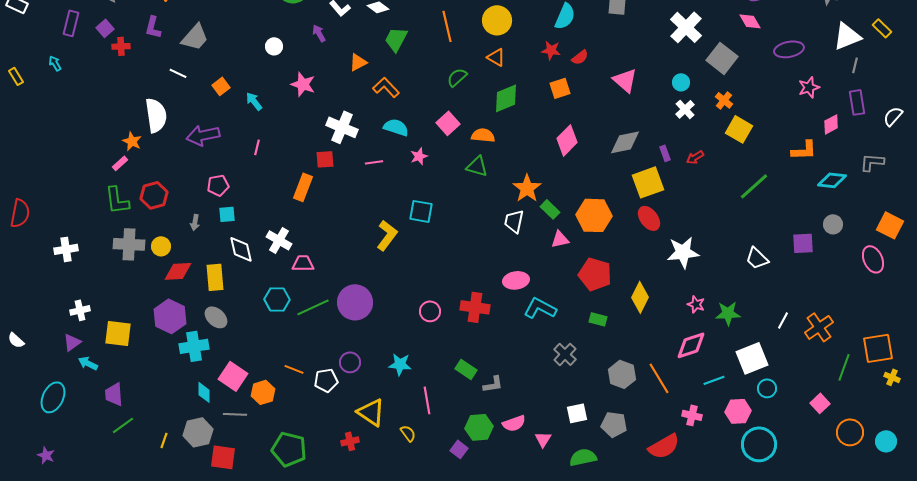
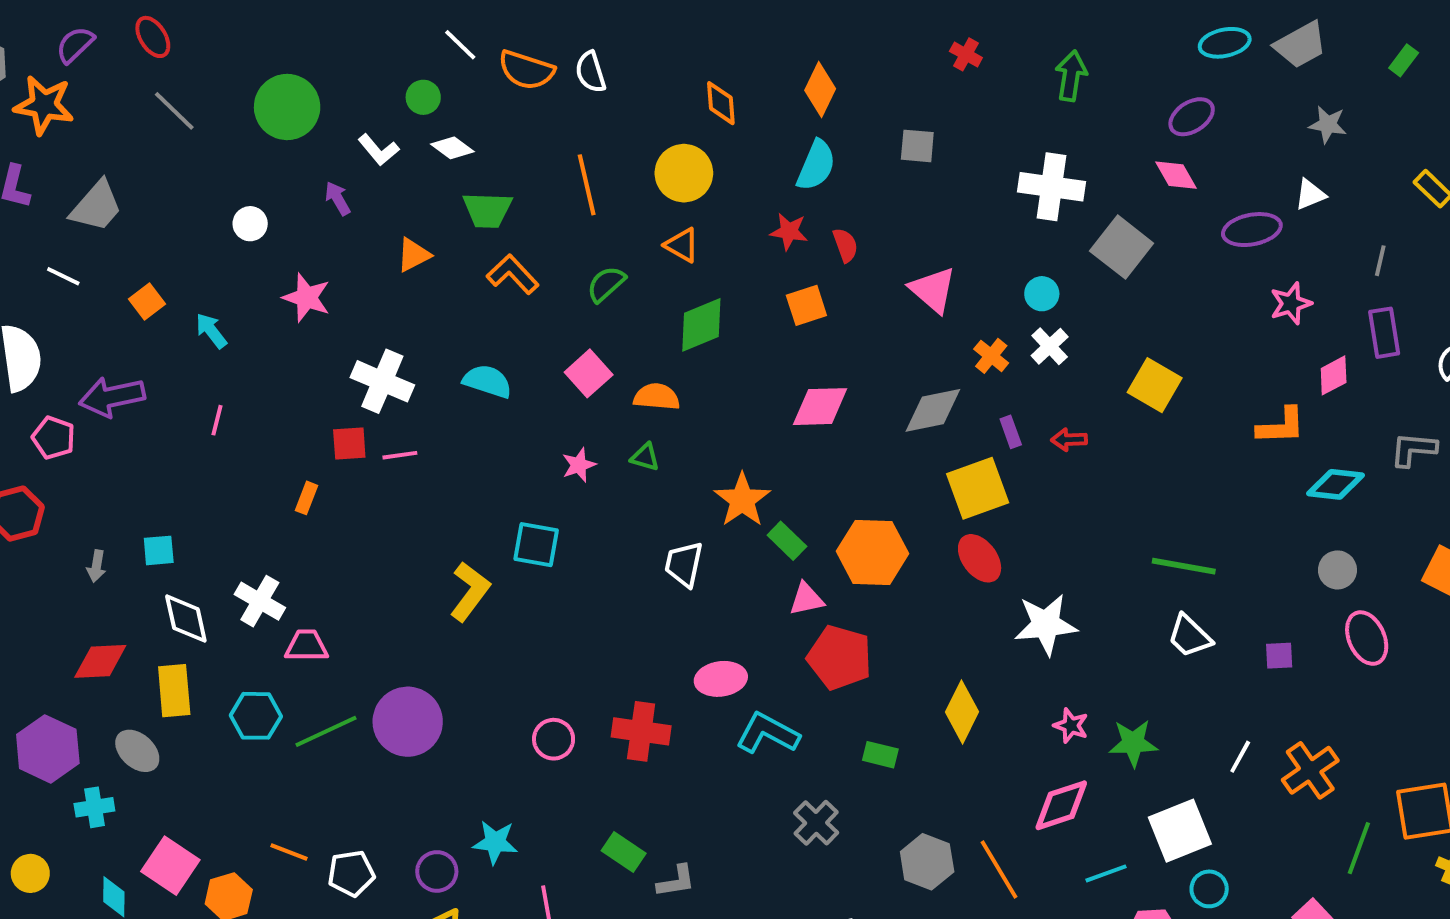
white cross: (686, 27) -> (1052, 187), turned -36
white triangle: (847, 36) -> (1310, 195), moved, size x0.6
green trapezoid: (396, 39) -> (487, 210), turned -116
red semicircle: (580, 57) -> (845, 245), turned -72
orange L-shape: (386, 87) -> (513, 274), moved
orange cross: (724, 100) -> (991, 356), moved
pink diamond: (567, 140) -> (820, 407), turned 44
pink star: (419, 156) -> (579, 465), moved
red arrow: (695, 157) -> (1069, 440), turned 30
pink line: (374, 162) -> (400, 455), moved
green triangle: (477, 166) -> (645, 457), size x0.7
pink pentagon: (218, 185) -> (54, 438), moved, turned 30
green line: (754, 186) -> (1184, 566), moved, turned 52
orange rectangle: (303, 187) -> (307, 498), size x0.6
white trapezoid: (514, 221) -> (684, 564), moved
purple square: (803, 243) -> (1279, 656), moved, size x0.7
yellow circle: (161, 246) -> (30, 873), moved
pink ellipse: (873, 259) -> (1367, 638), moved
red diamond: (178, 271) -> (100, 661), moved
red pentagon: (595, 274) -> (839, 657), moved
yellow rectangle: (215, 277) -> (174, 691), moved
cyan cross: (194, 346) -> (94, 807), size x0.7
purple circle: (350, 362) -> (437, 871), moved

